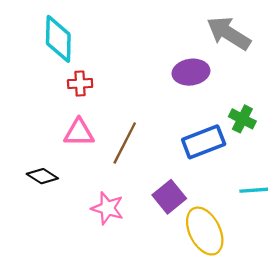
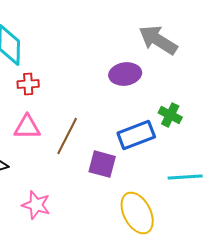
purple square: (169, 197) -> (102, 164), moved, turned -36
pink star: (107, 208) -> (36, 205), moved

